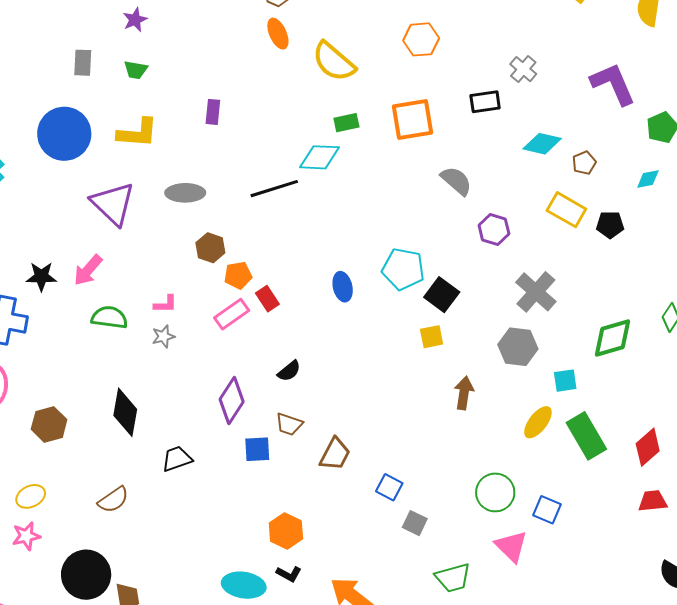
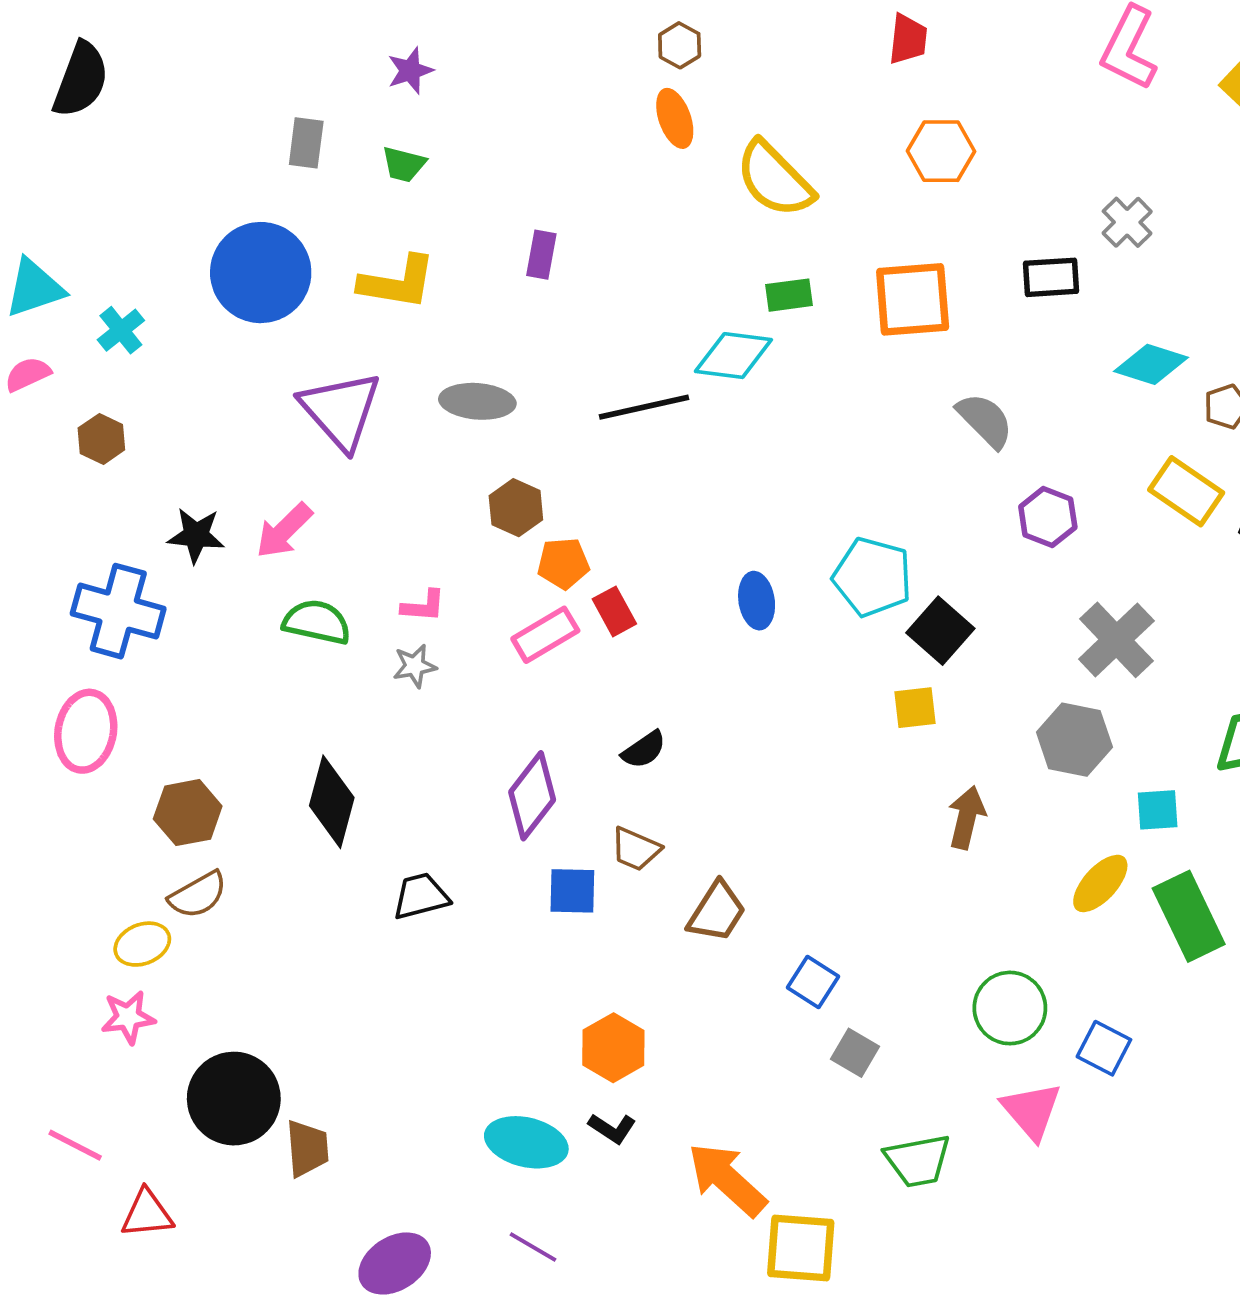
brown semicircle: (113, 500) -> (198, 895), moved

